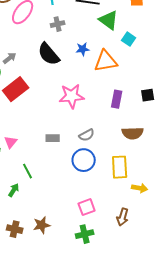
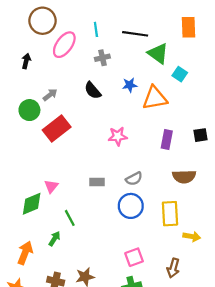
black semicircle: (49, 54) -> (93, 90), size x0.7
pink star: (72, 96) -> (118, 136), size x0.7

